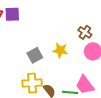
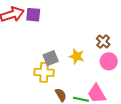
yellow cross: (32, 83) -> (44, 72), moved

